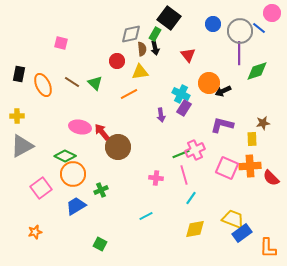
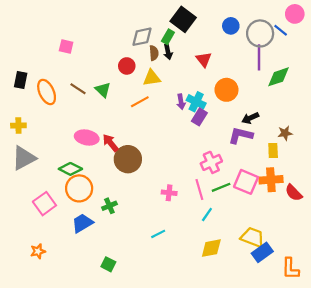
black arrow: (223, 91) -> (250, 118), moved
purple arrow: (161, 115) -> (181, 102), moved
green line: (181, 154) -> (221, 187), moved

